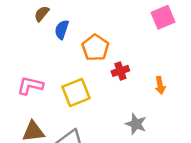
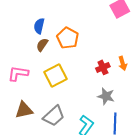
brown semicircle: (42, 14) -> (42, 45), moved
red cross: (120, 71) -> (103, 67), moved

